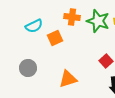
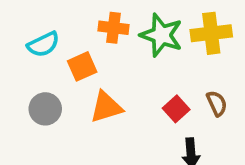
gray circle: (28, 68) -> (45, 109), moved
orange triangle: (68, 79) -> (106, 107), moved

